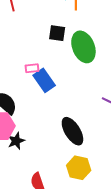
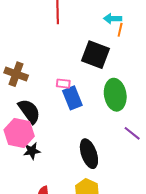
black square: (57, 33) -> (95, 55), size x1.6
green ellipse: (83, 47) -> (115, 95), moved

